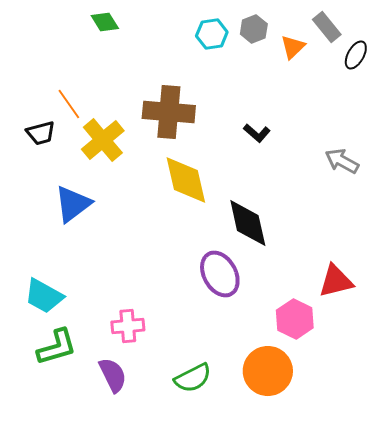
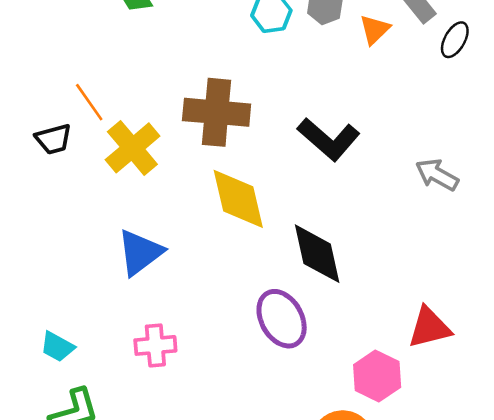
black L-shape: (257, 133) -> (329, 139), size x1.8
blue triangle: (73, 204) -> (140, 252), moved
cyan trapezoid: (44, 296) -> (57, 347), size x0.7
pink cross: (128, 326) -> (155, 345), moved

